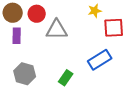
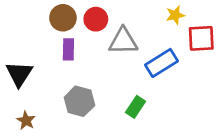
blue rectangle: (100, 60) -> (162, 63), moved

